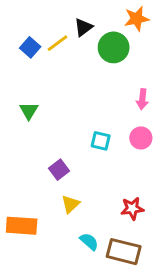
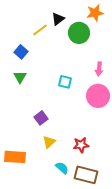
blue square: (30, 47) -> (21, 52), moved
pink circle: (141, 138) -> (98, 96), size x1.5
cyan square: (101, 141) -> (65, 82), moved
red star: (132, 208) -> (81, 145), moved

